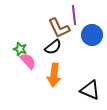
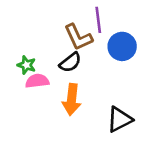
pink semicircle: (28, 61) -> (37, 81), turned -54
black triangle: (90, 90) -> (119, 119), turned -50

